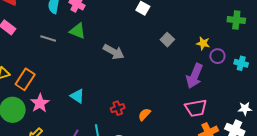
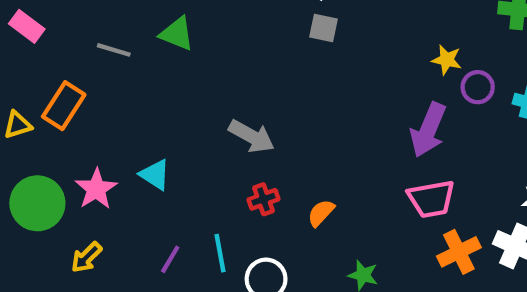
gray square: (167, 40) -> (324, 28), moved, turned -32
gray arrow: (114, 52) -> (252, 136), moved
orange rectangle: (25, 79) -> (64, 106), moved
cyan triangle: (77, 96) -> (155, 175), moved

